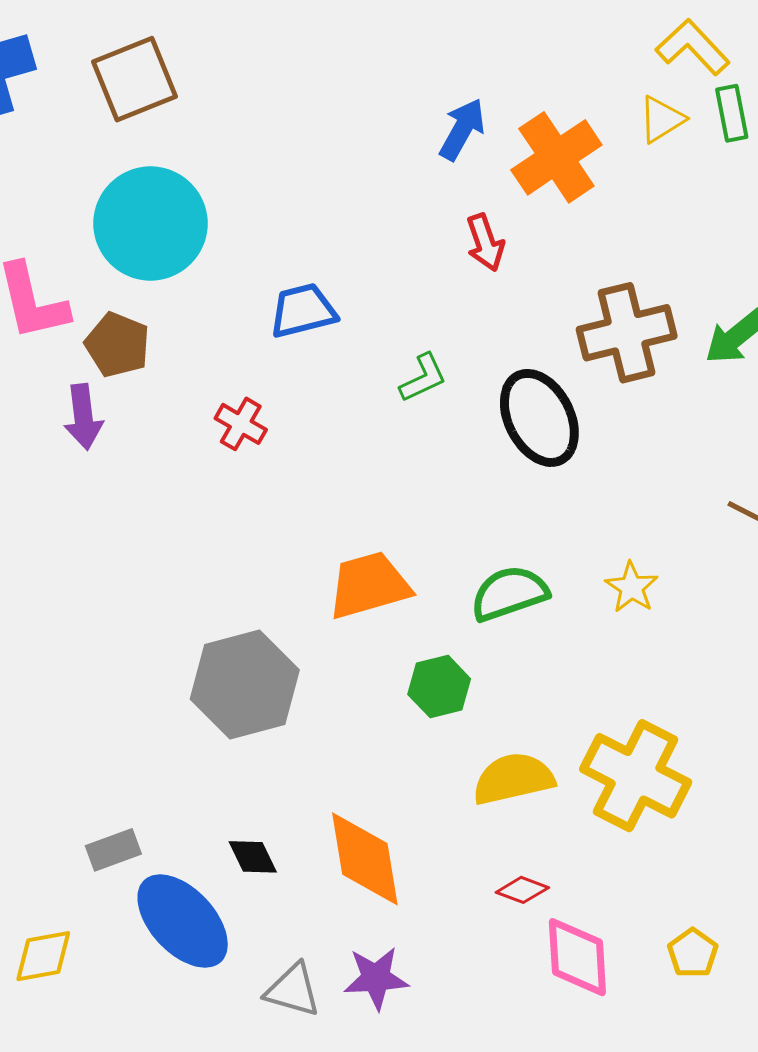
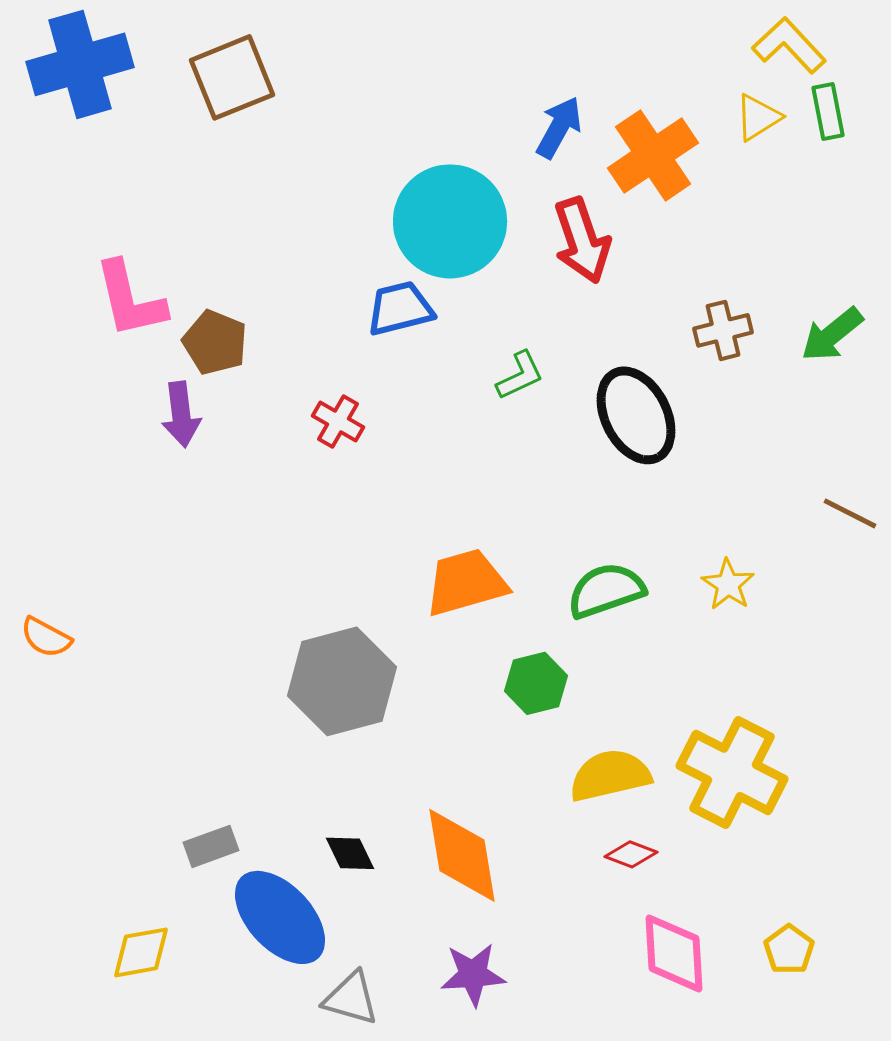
cyan circle: (151, 223) -> (450, 221), moved
red arrow: (485, 243) -> (582, 240), size x1.5
brown cross: (627, 333) -> (723, 330), size x0.6
red diamond: (522, 890) -> (631, 854), moved
gray triangle: (293, 990) -> (351, 998), moved

